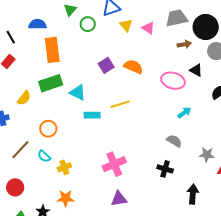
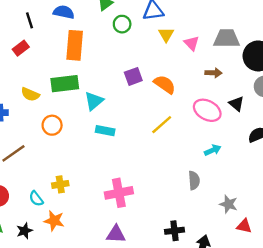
brown arrow: (184, 44) -> (213, 73), moved
cyan triangle: (78, 92) -> (94, 101), turned 42
yellow semicircle: (24, 98) -> (30, 94), turned 63
yellow line: (120, 104) -> (162, 125), moved, turned -36
orange circle: (48, 129) -> (52, 125), moved
gray semicircle: (174, 141) -> (194, 180), turned 42
cyan semicircle: (44, 156) -> (36, 199), moved
black cross: (165, 169) -> (175, 231), moved, turned -35

